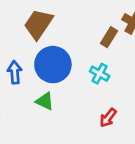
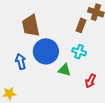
brown trapezoid: (38, 24) -> (31, 26), turned -35
green triangle: (45, 101) -> (65, 70), moved

